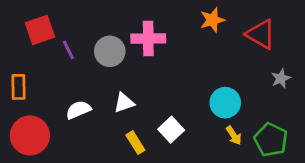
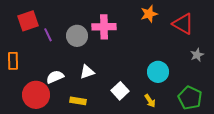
red circle: (30, 135) -> (36, 95), moved
yellow arrow: (234, 135) -> (150, 101), moved
yellow rectangle: (135, 143) -> (78, 101), moved, turned -49

